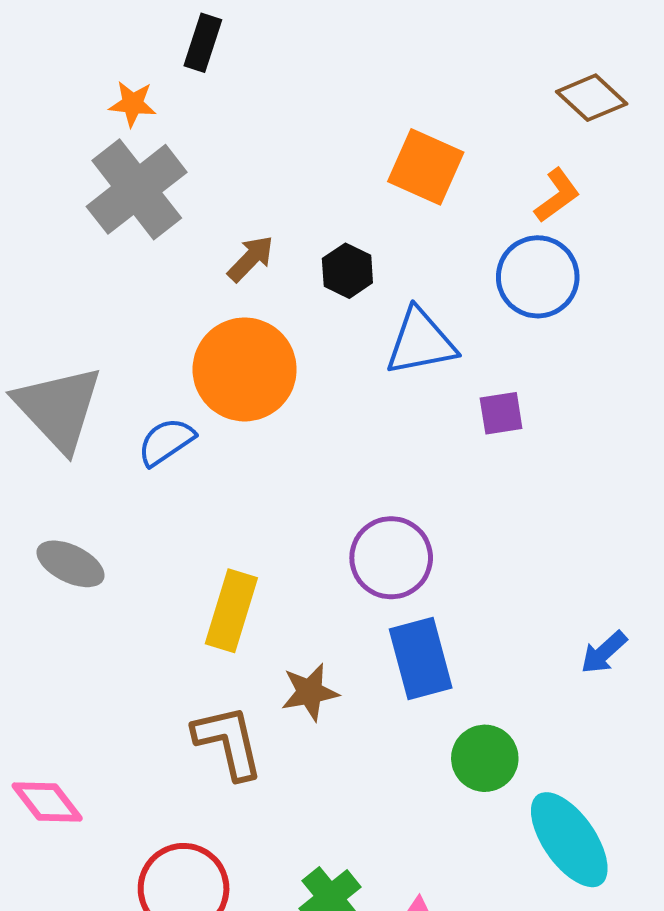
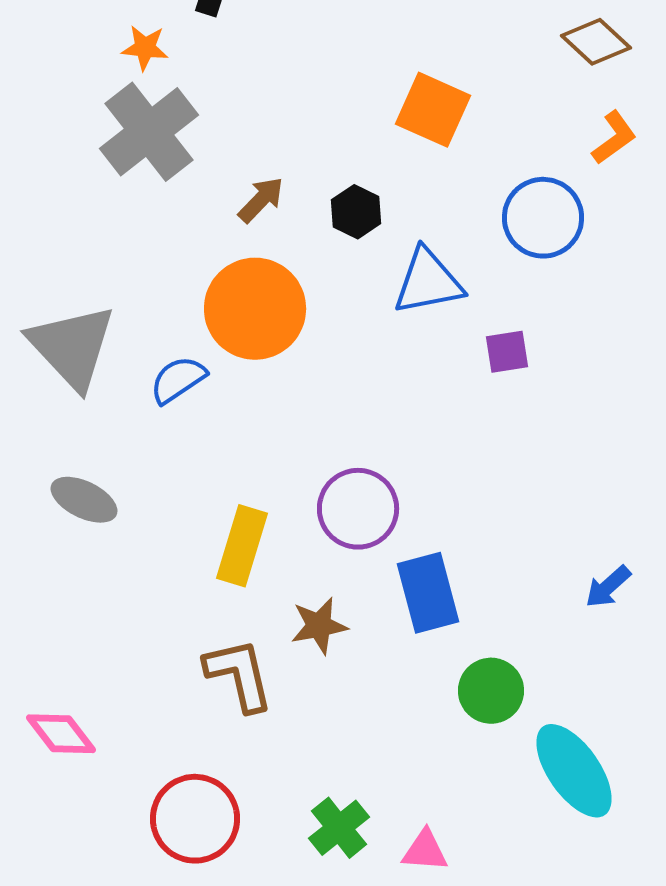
orange L-shape: (557, 195) -> (614, 138), moved
purple circle: (391, 558) -> (358, 509), moved

